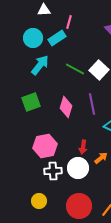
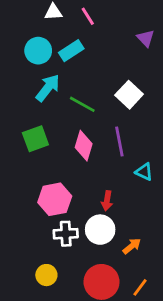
pink line: (69, 22) -> (88, 16), moved, turned -48
green line: (75, 69) -> (82, 104), moved
orange arrow: (101, 158) -> (132, 246), moved

